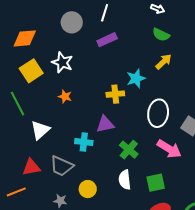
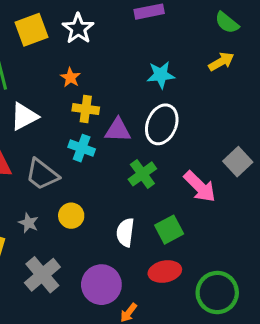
cyan star: (136, 78) -> (161, 75), moved
yellow cross: (115, 94) -> (86, 109), moved
white ellipse: (158, 113) -> (162, 124), moved
white semicircle: (125, 180) -> (125, 232), moved
green square: (156, 183) -> (169, 230), turned -30

